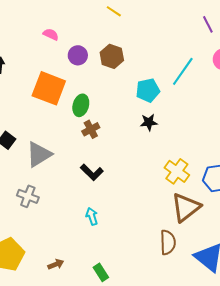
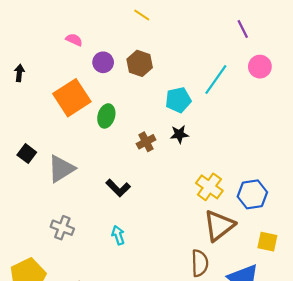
orange square: (49, 88) -> (72, 98), turned 36
brown cross: (91, 129) -> (146, 142), moved
gray cross: (28, 196) -> (62, 228), moved

